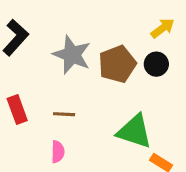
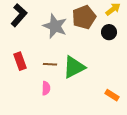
brown pentagon: (117, 64) -> (84, 17), moved
green triangle: (134, 131) -> (74, 67), moved, turned -45

